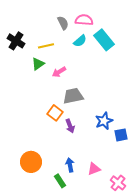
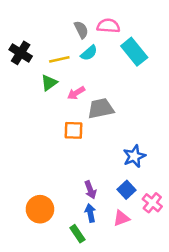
cyan semicircle: (80, 41) -> (89, 53), moved
gray trapezoid: (73, 96) -> (101, 108), moved
orange square: (55, 113) -> (74, 130), moved, turned -35
purple arrow: (70, 126) -> (90, 190), moved
blue square: (121, 135) -> (126, 190), moved, turned -32
pink cross: (118, 183) -> (152, 203), moved

